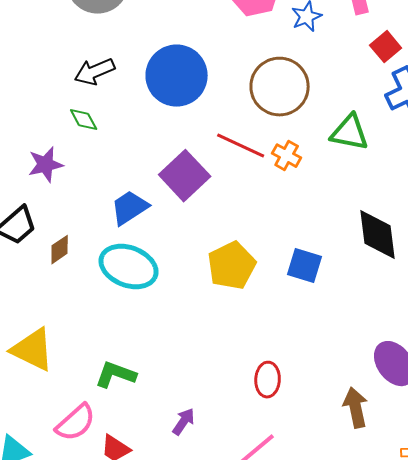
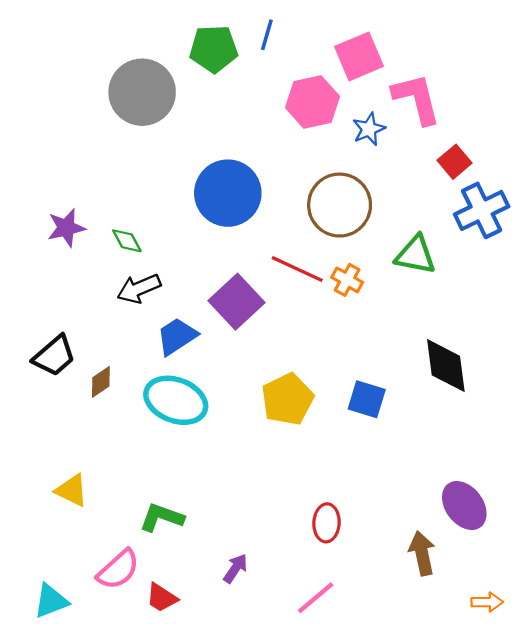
black arrow: (95, 72) -> (139, 289), moved
purple star: (46, 165) -> (66, 228), moved
yellow triangle: (33, 350) -> (72, 490), size x0.7

